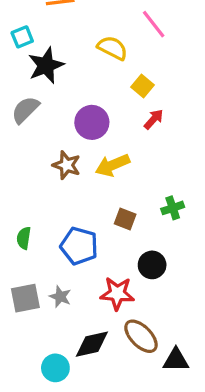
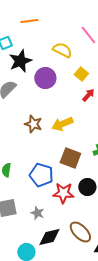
purple circle: (92, 122) -> (45, 78), moved
brown square: (125, 219) -> (70, 158), size x1.5
red star: (117, 293) -> (63, 193), moved
gray star: (60, 297) -> (37, 213), moved

